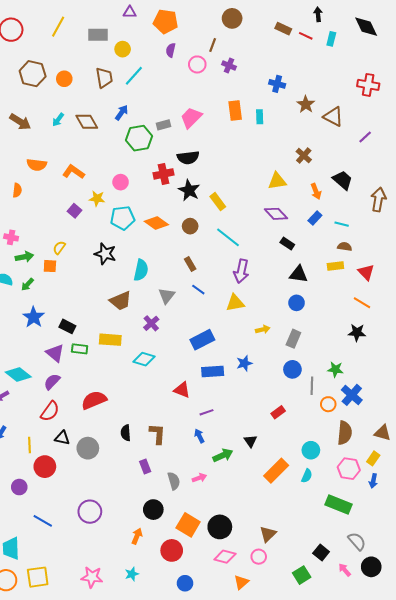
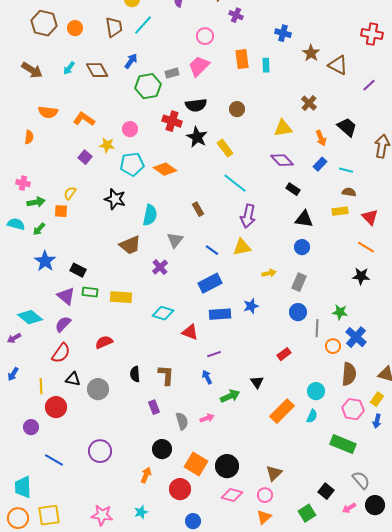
pink circle: (197, 64) -> (205, 36), moved
red cross: (164, 174) -> (172, 121), turned 30
brown circle: (190, 226) -> (237, 109), moved
blue line: (198, 290) -> (212, 250), moved
yellow rectangle: (110, 340) -> (121, 297), moved
cyan diamond: (144, 359) -> (163, 313), moved
red semicircle: (94, 400) -> (104, 342), size x0.7
pink arrow: (345, 570) -> (349, 508), turned -80
orange triangle: (241, 582) -> (264, 517), moved

